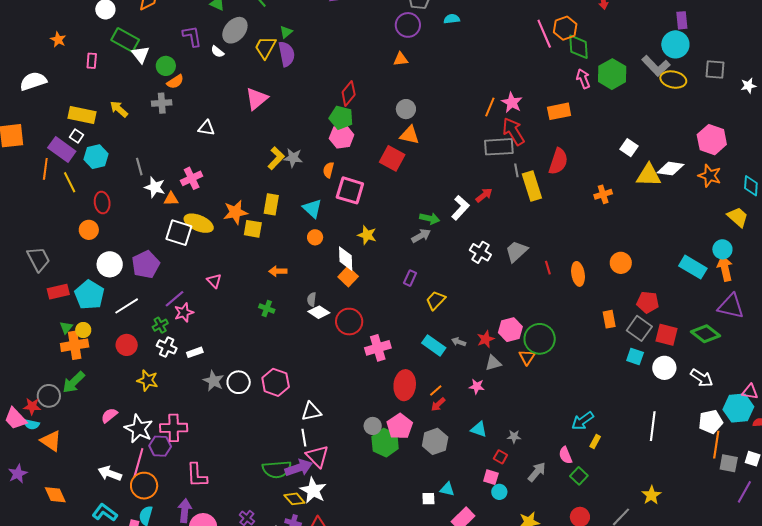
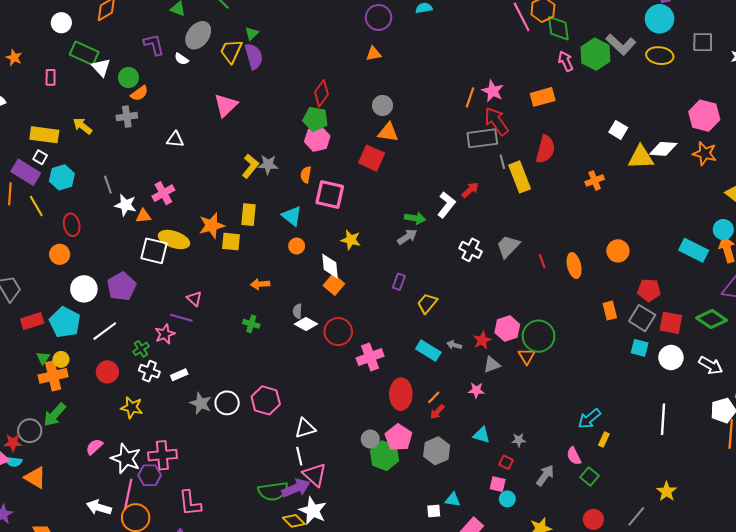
gray L-shape: (656, 66) -> (621, 44), moved
purple line: (175, 299) -> (181, 318), moved, turned 60

